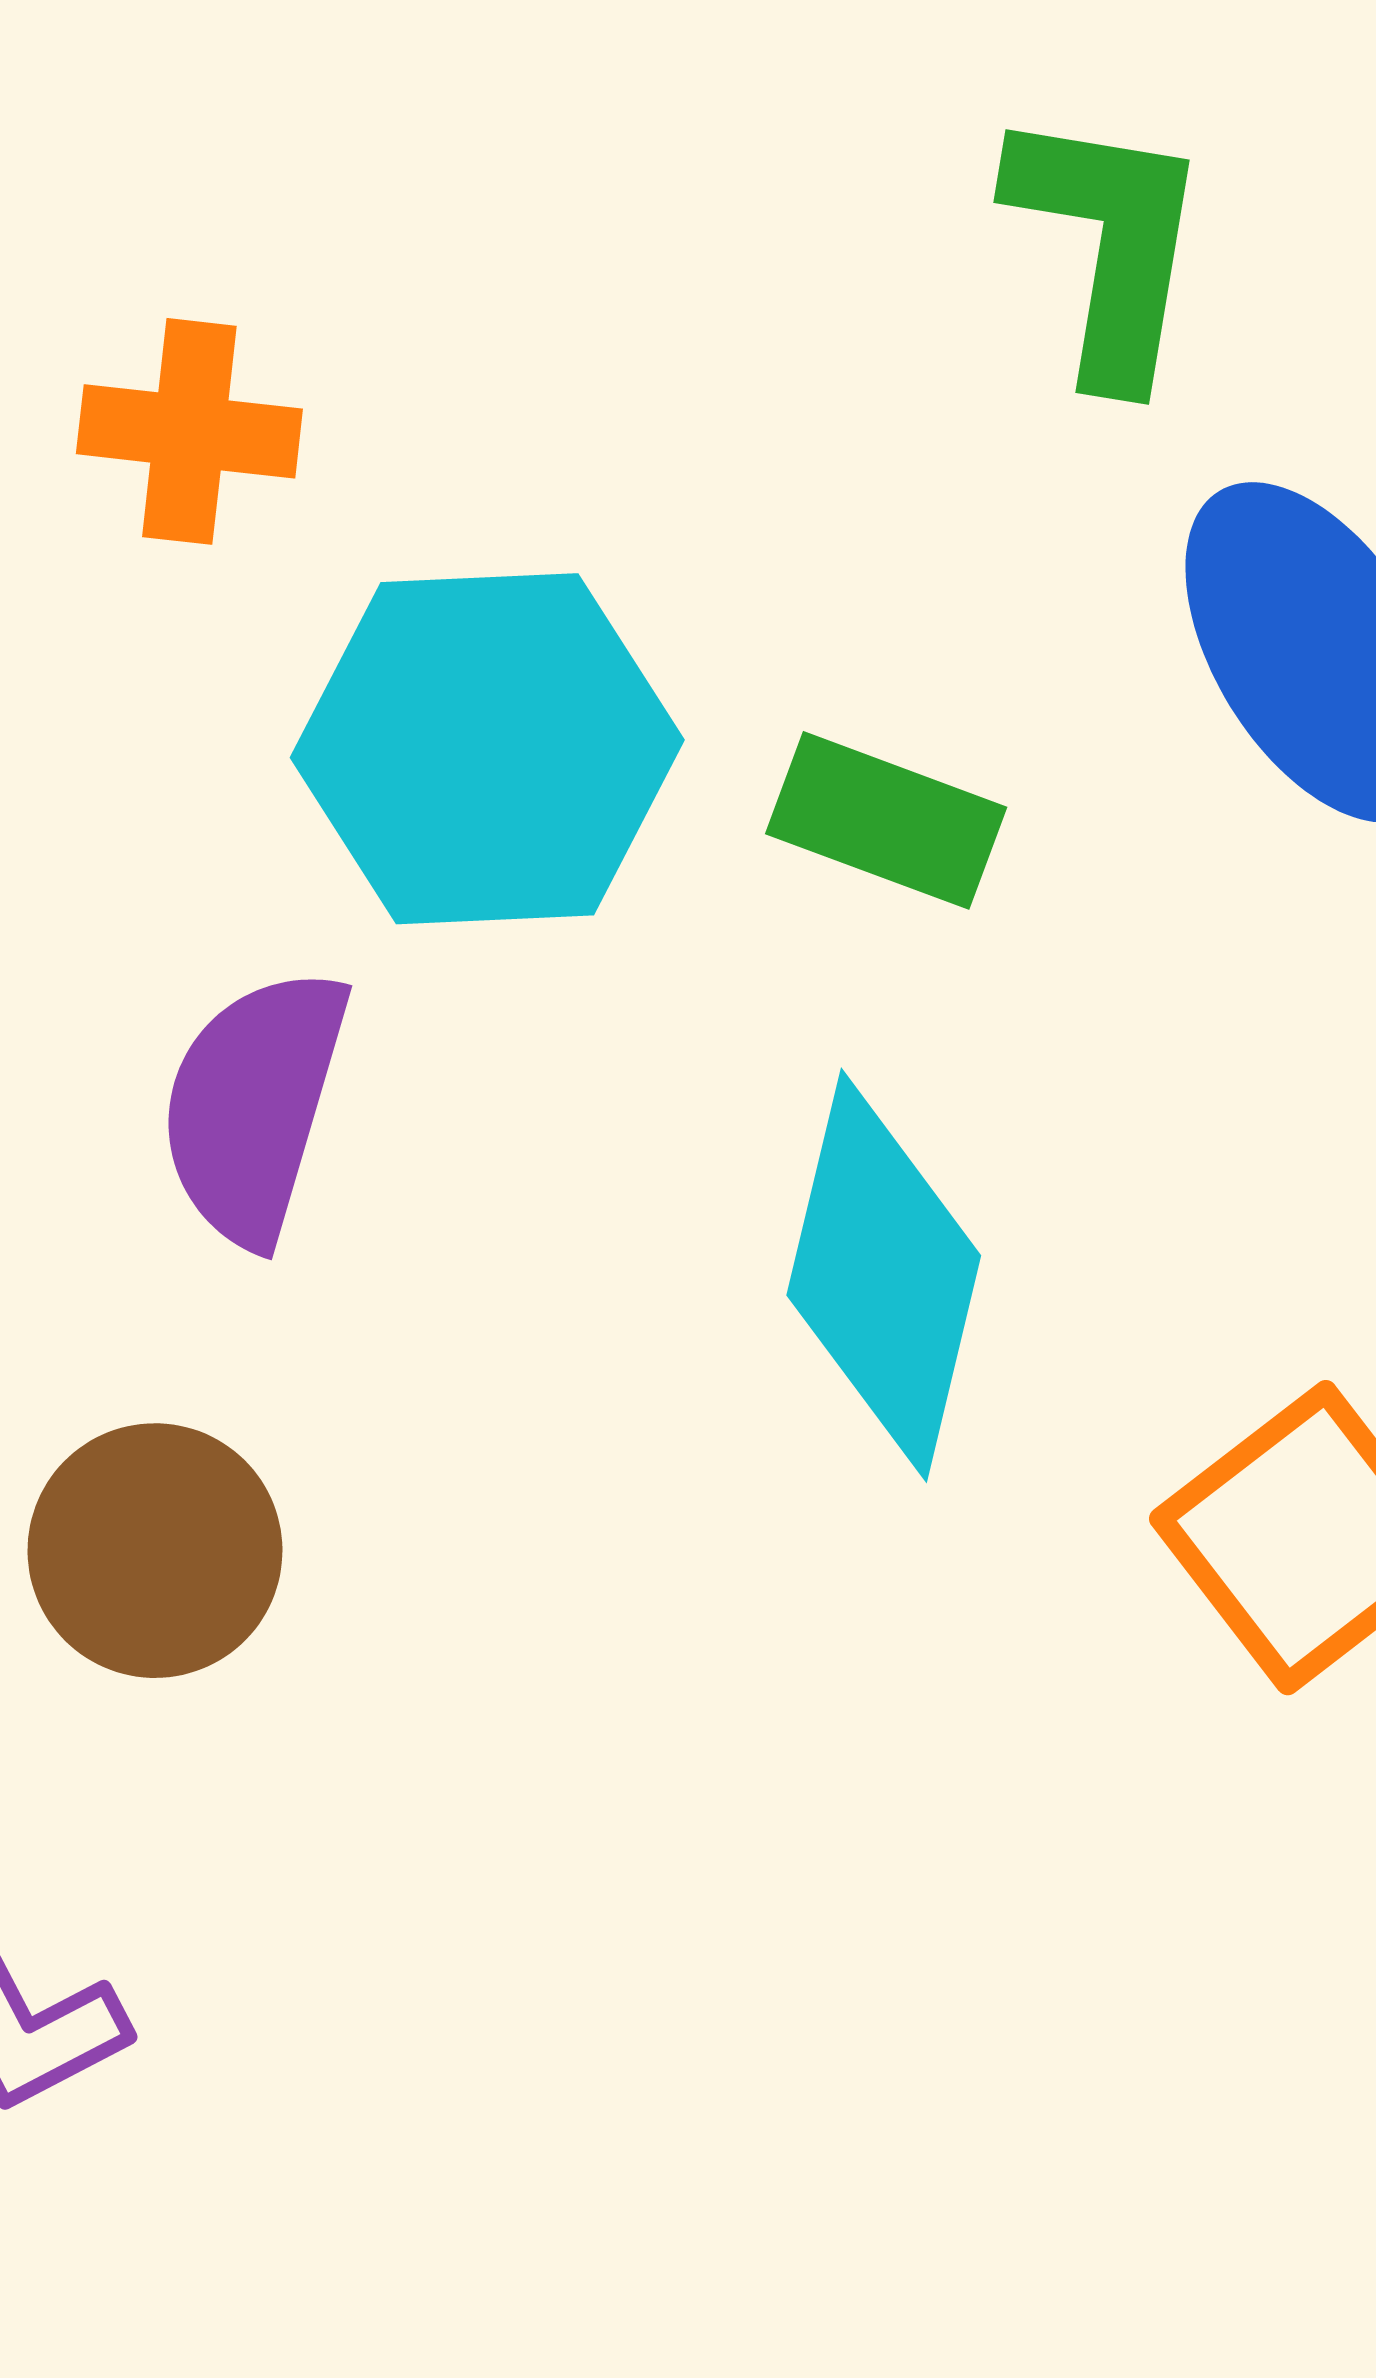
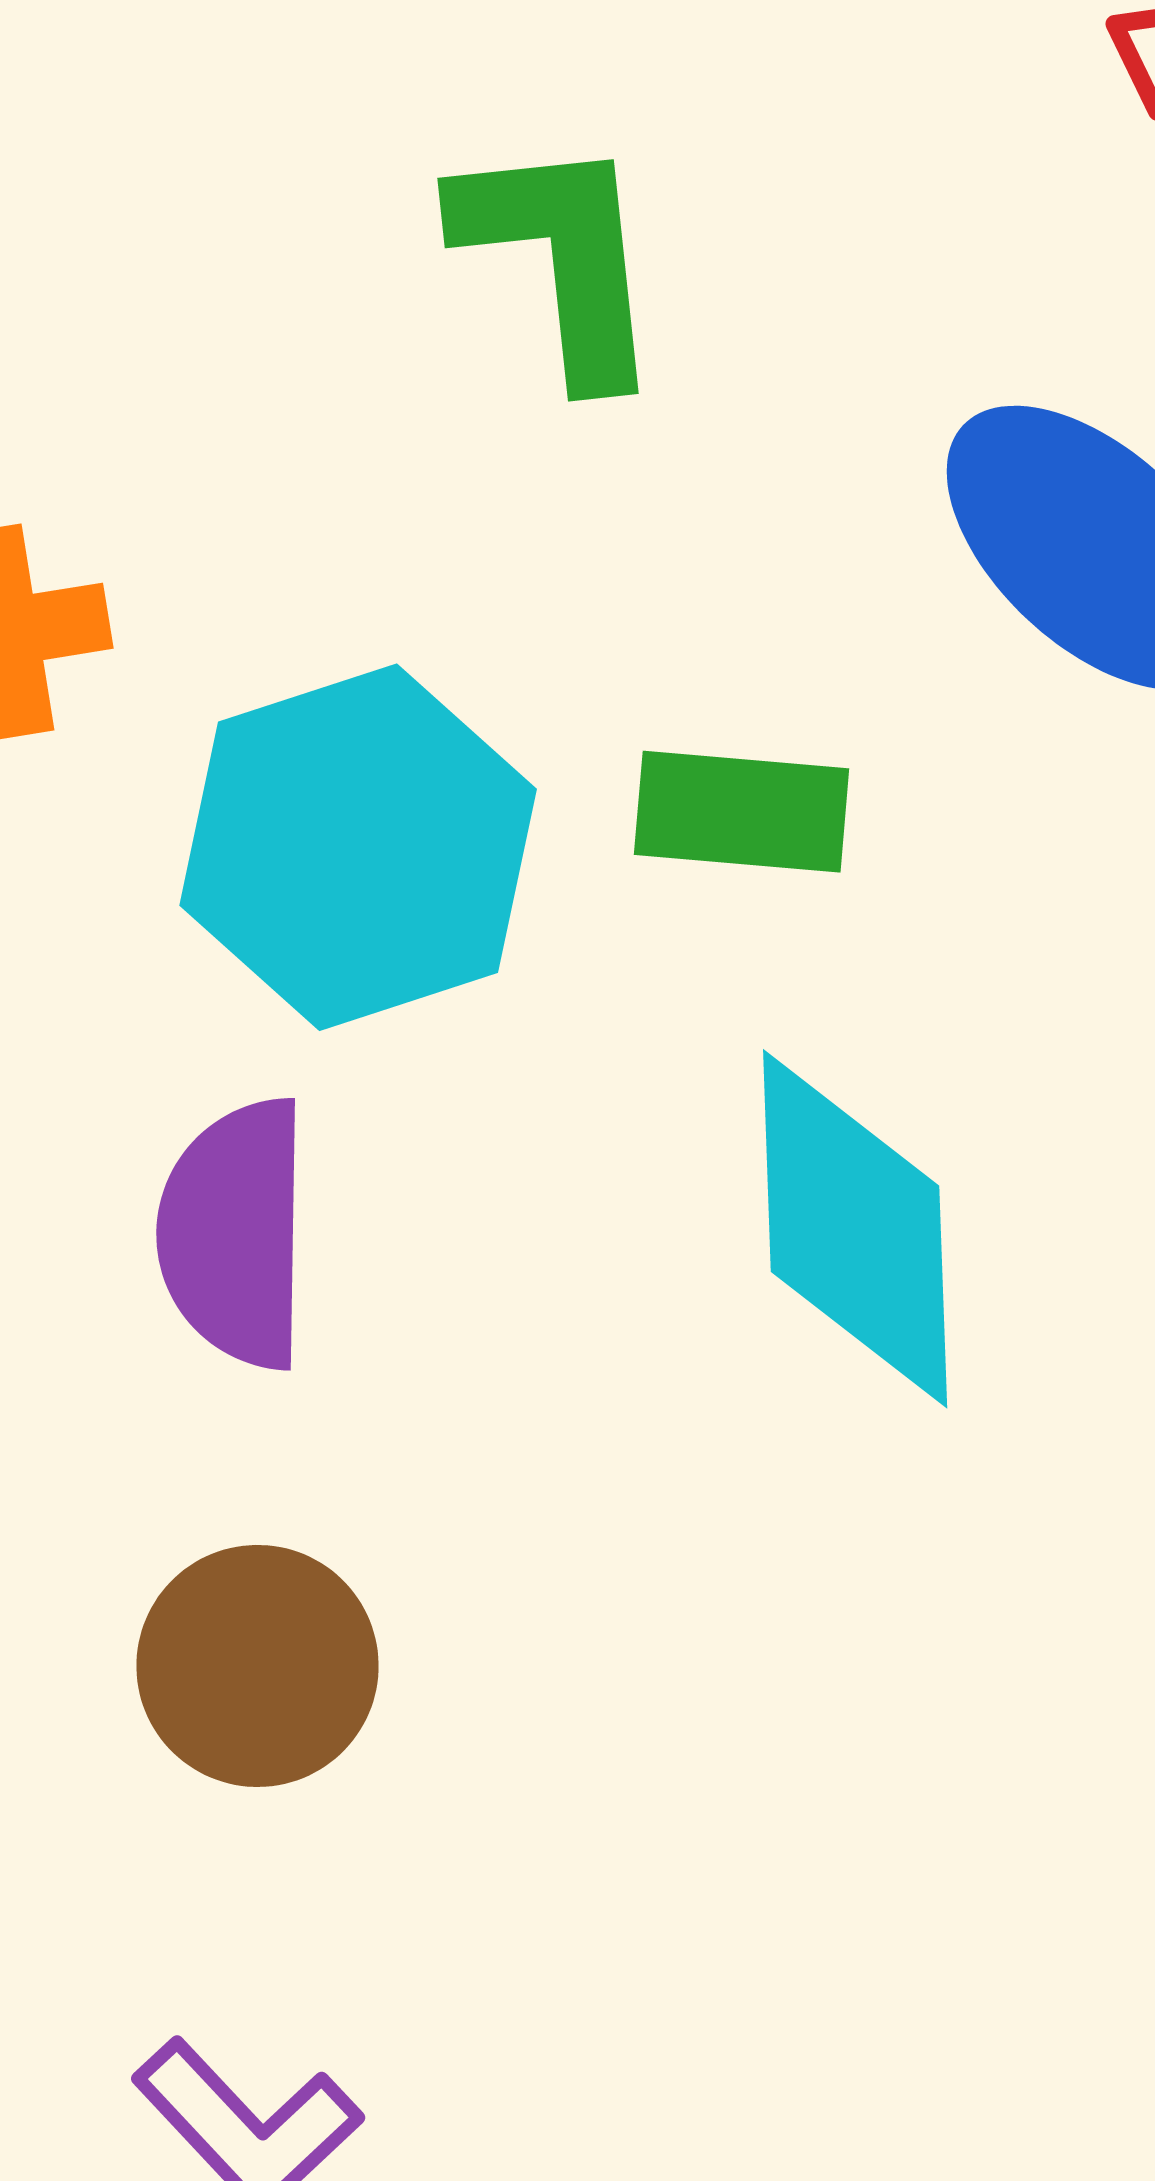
green L-shape: (1108, 245) -> (561, 258), moved

